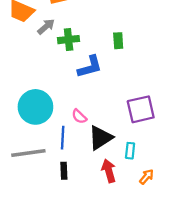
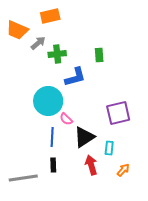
cyan circle: (35, 107) -> (48, 101), moved
gray line: (28, 153) -> (23, 178), moved

